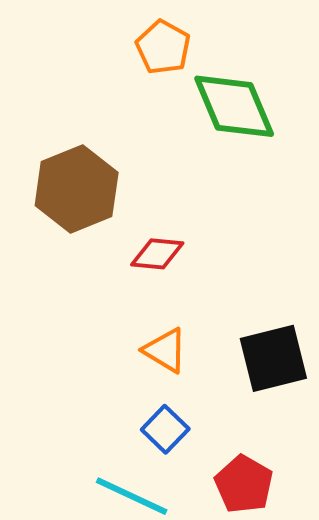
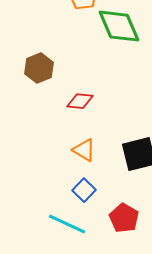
brown hexagon: (77, 189) -> (39, 68), size x0.7

